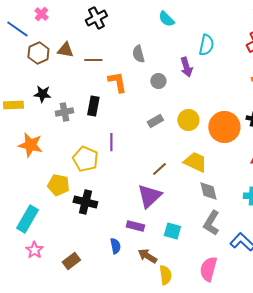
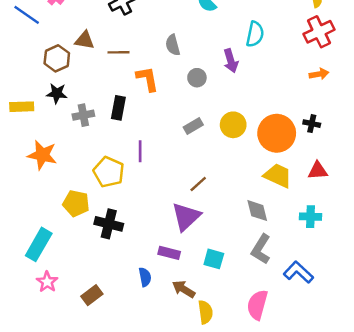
brown hexagon: (38, 53) -> (57, 58), moved
yellow trapezoid: (195, 162) -> (278, 176), moved

